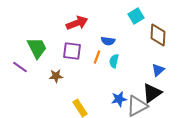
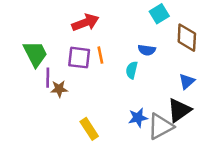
blue semicircle: (108, 41) -> (147, 50), moved
orange line: (97, 57) -> (100, 55), moved, turned -32
purple line: (20, 67) -> (48, 78), moved, turned 56

